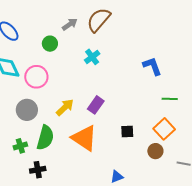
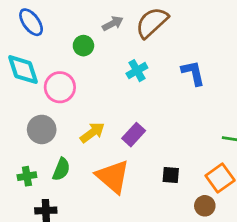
blue L-shape: (152, 66) -> (193, 73), moved
green semicircle: (45, 138) -> (61, 169), size x0.7

